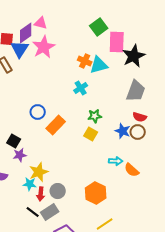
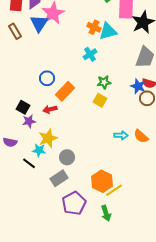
blue triangle: (20, 49) -> (39, 23), moved
blue star: (123, 131) -> (138, 86), moved
cyan arrow: (116, 161) -> (121, 135), moved
orange hexagon: (96, 193) -> (102, 181), moved
red arrow: (41, 194) -> (50, 109), moved, turned 72
black line: (33, 212) -> (29, 163), moved

